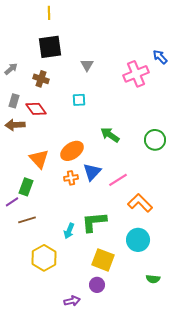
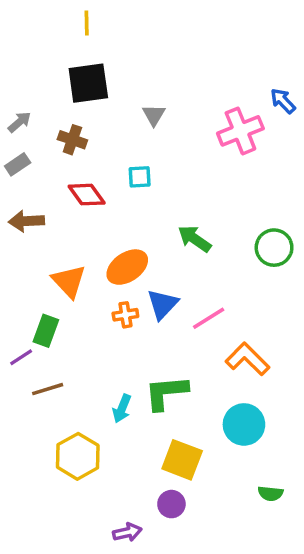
gray rectangle: (14, 101) -> (18, 164), moved, turned 40
red diamond: (36, 109) -> (87, 195), moved

